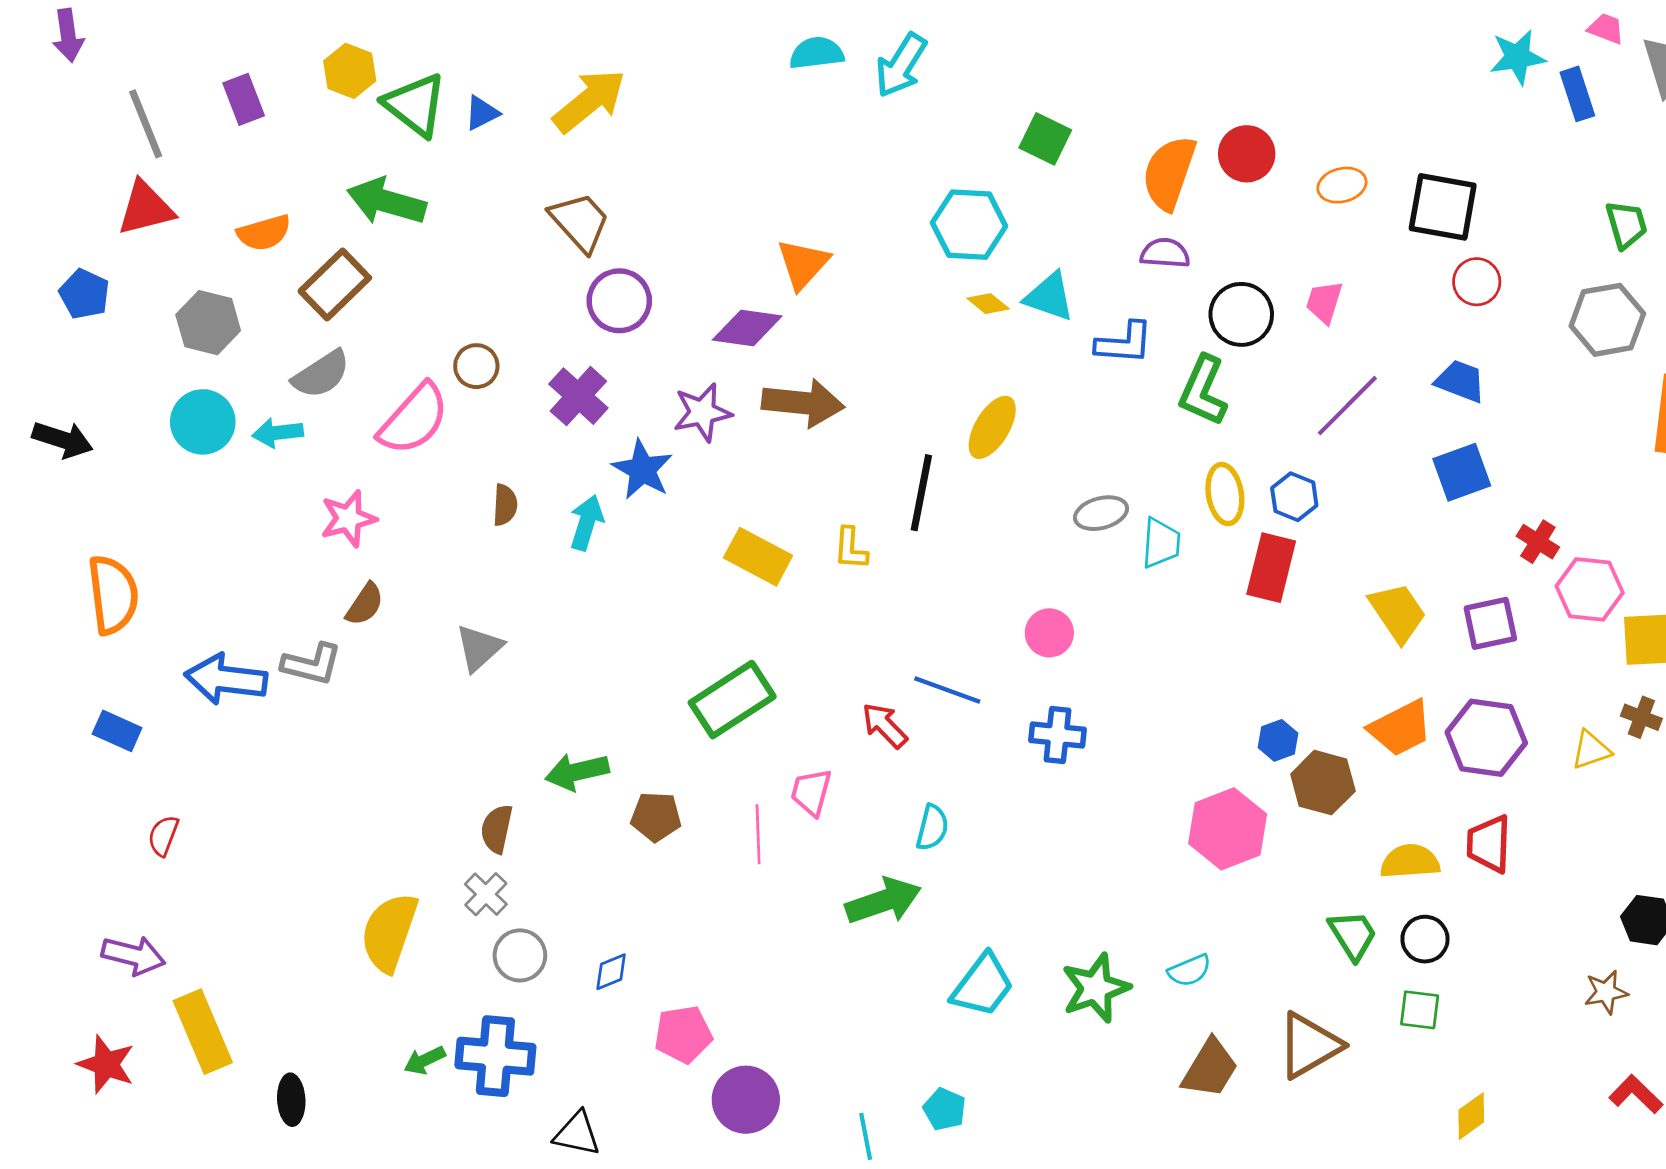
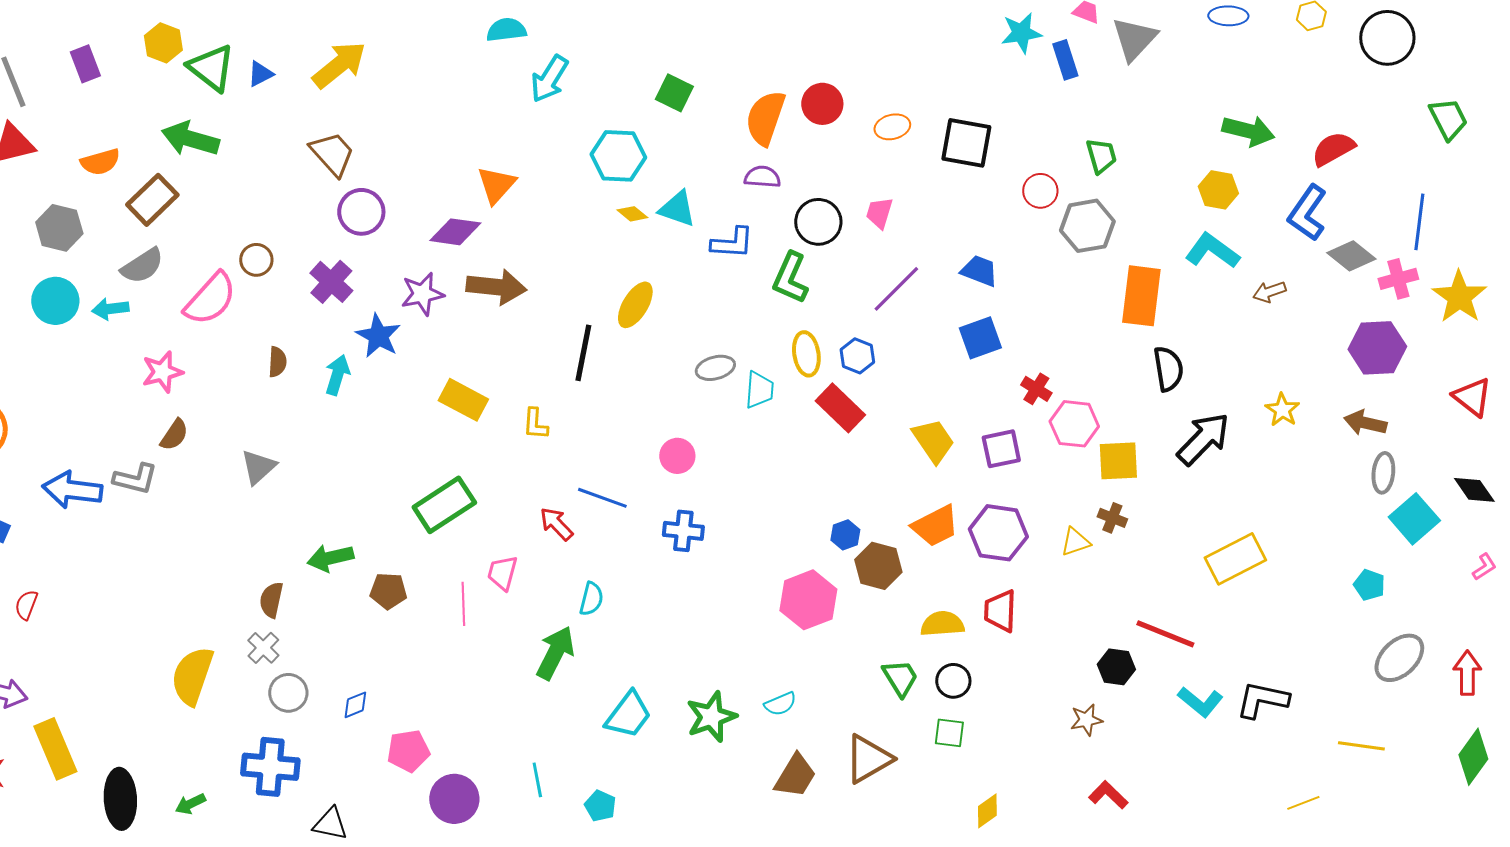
cyan arrow: (901, 65) -> (549, 79), moved
red circle: (1477, 282) -> (1040, 191), moved
yellow L-shape: (851, 548) -> (535, 424), moved
red rectangle: (1271, 568) -> (840, 408), turned -60
green arrow: (883, 901) -> (555, 653), turned -44
green arrow: (425, 1060) -> (190, 804), moved
black ellipse: (291, 1100) -> (120, 799), size x1.6
cyan line: (866, 1136) -> (537, 780), moved

